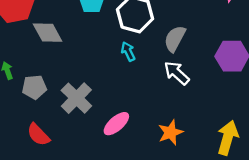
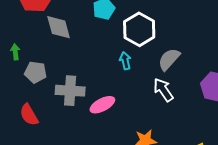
gray cross: (76, 98) -> (70, 91), turned 36
pink ellipse: (116, 124) -> (102, 105), moved

